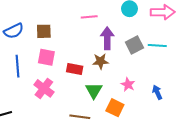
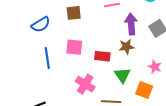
brown square: (44, 31) -> (74, 13), moved
pink cross: (44, 88) -> (85, 84), moved

